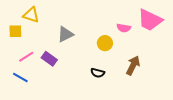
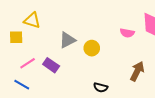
yellow circle: (105, 43) -> (92, 48), moved
black semicircle: (98, 73) -> (101, 87), moved

